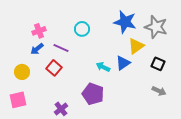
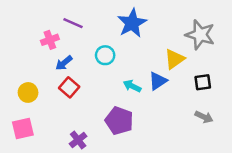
blue star: (125, 22) -> (132, 23), moved, turned 30
cyan circle: (82, 29) -> (105, 55), moved
purple line: (61, 48) -> (73, 23), moved
blue arrow: (37, 49) -> (64, 63), moved
black square: (158, 64) -> (203, 82), turned -32

